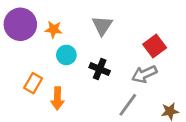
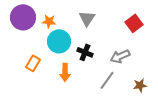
red square: (155, 46) -> (134, 23), moved
cyan circle: (66, 55) -> (59, 41), size x1.5
orange arrow: (57, 98) -> (65, 72), moved

